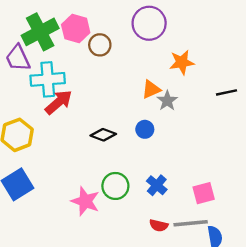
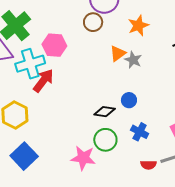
pink hexagon: (76, 29) -> (54, 45), moved
brown circle: (100, 45) -> (93, 22), moved
blue circle: (145, 129) -> (129, 100), moved
black diamond: (103, 135) -> (105, 112), moved

